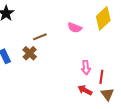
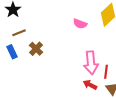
brown line: (40, 37) -> (19, 33), moved
pink arrow: (86, 68) -> (91, 63), size x1.6

